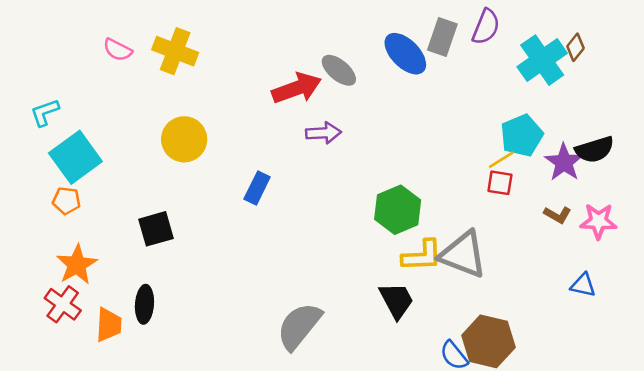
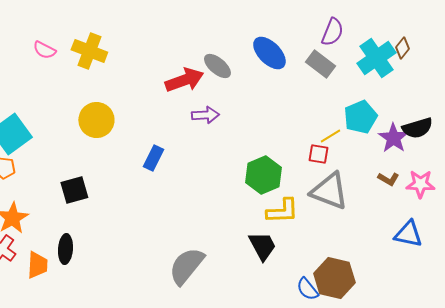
gray rectangle: (442, 37) -> (320, 64), moved, turned -72
yellow line: (501, 160) -> (330, 136), moved
red square: (500, 183) -> (318, 154), moved
gray triangle: (463, 254) -> (329, 191), moved
blue triangle: (583, 285) -> (408, 234), size x1.4

